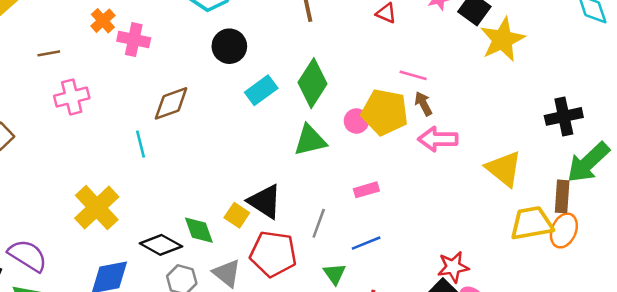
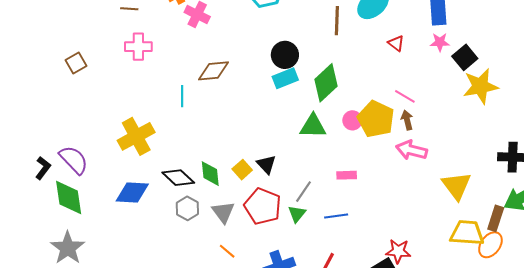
black circle: (229, 46) -> (285, 55), moved
black triangle: (265, 201) -> (266, 164), size x0.7
green triangle: (335, 274) -> (297, 214), moved

